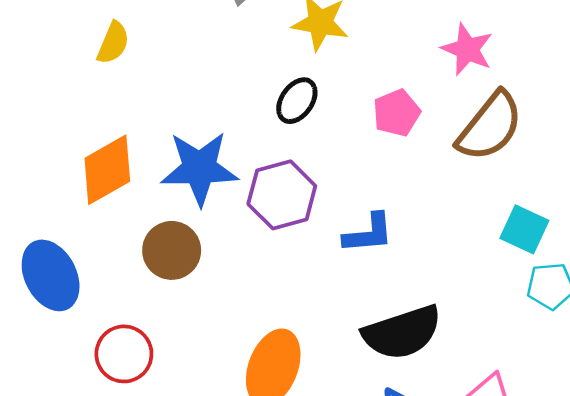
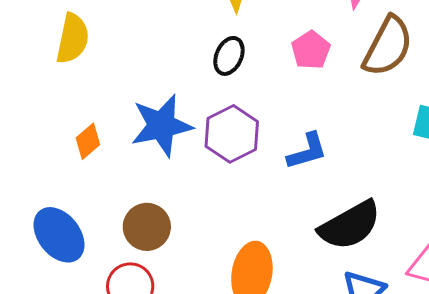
yellow semicircle: (113, 43) -> (73, 38), size x1.4
orange diamond: (107, 170) -> (88, 141), size x0.6
brown circle: (172, 250) -> (147, 227), moved

